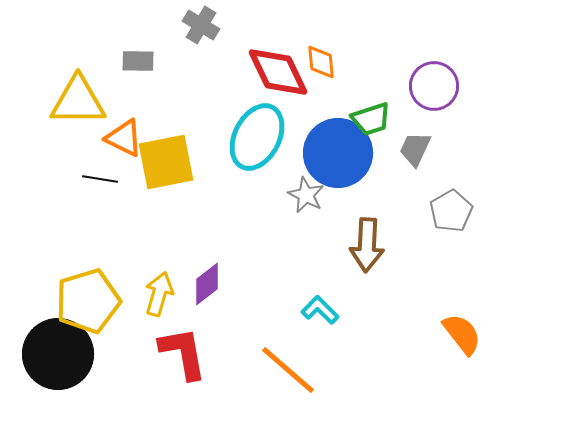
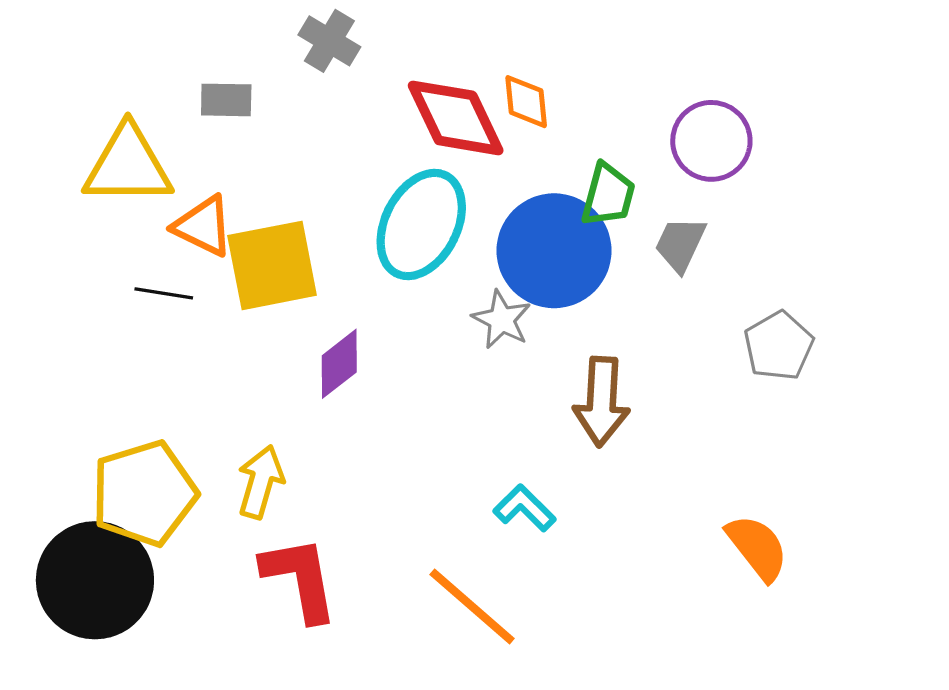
green trapezoid: (371, 119) -> (608, 195), turned -57
gray pentagon: (451, 211) -> (779, 346), moved
purple diamond: (207, 284) -> (339, 364), moved

